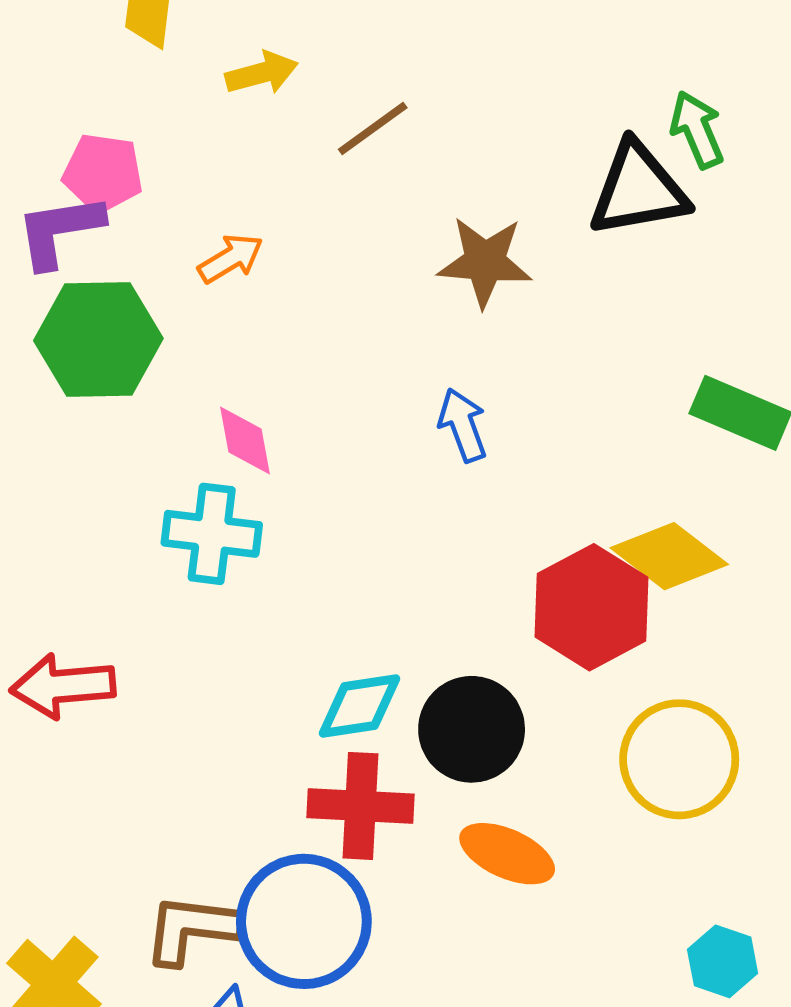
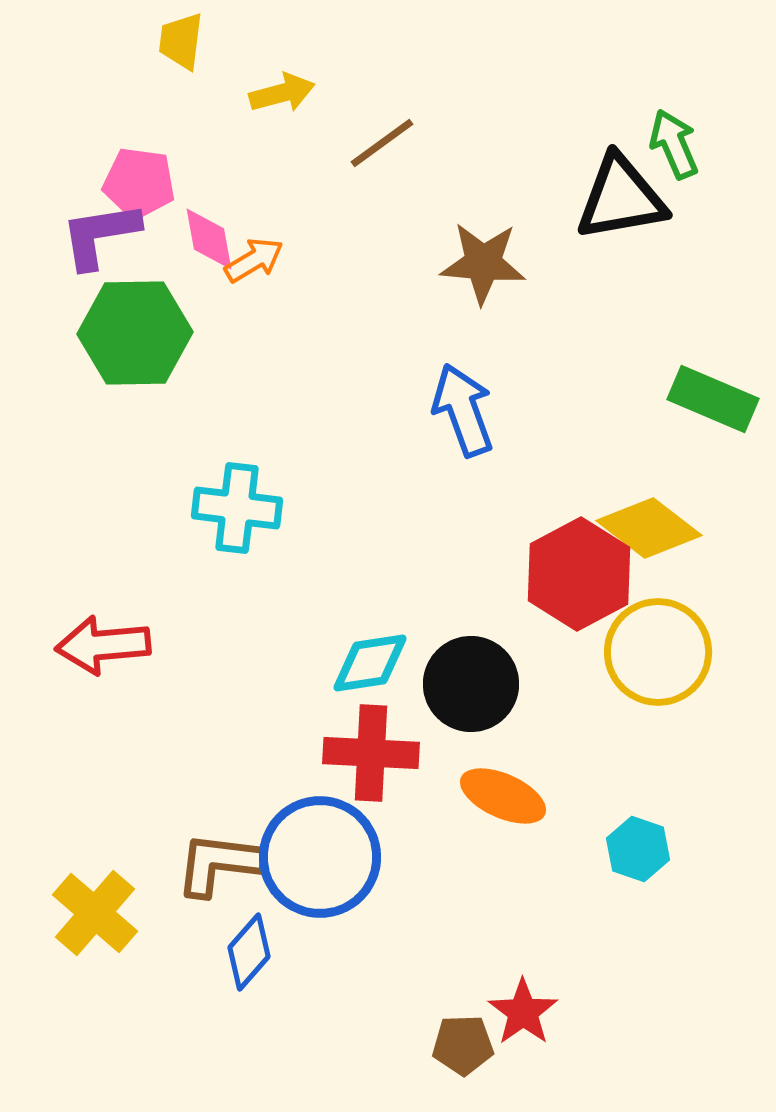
blue arrow: (463, 425) -> (463, 410), size x1.4
pink diamond: (245, 441) -> (209, 239), moved
yellow circle: (679, 759) -> (658, 652), moved
cyan hexagon: (723, 961) -> (638, 849), moved

